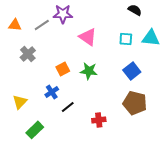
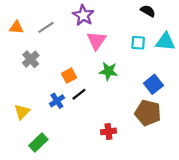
purple star: (63, 14) -> (83, 15), moved, turned 30
pink triangle: (88, 37) -> (96, 41), turned 30
green star: (89, 71) -> (108, 71), moved
blue square: (132, 71) -> (153, 84), moved
black line: (68, 107) -> (79, 94), moved

